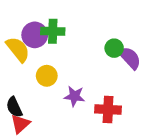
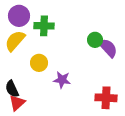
purple circle: (35, 35) -> (19, 16), moved
yellow semicircle: (18, 49) -> (15, 41), turned -100
red cross: (108, 109) -> (106, 98), moved

